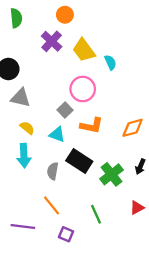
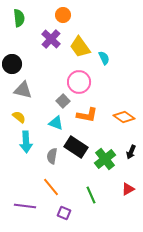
yellow semicircle: (27, 128) -> (19, 117), moved
orange diamond: (133, 128) -> (124, 117), turned 50

